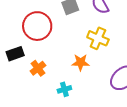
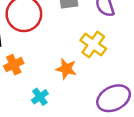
cyan cross: (64, 89) -> (40, 97), turned -32

